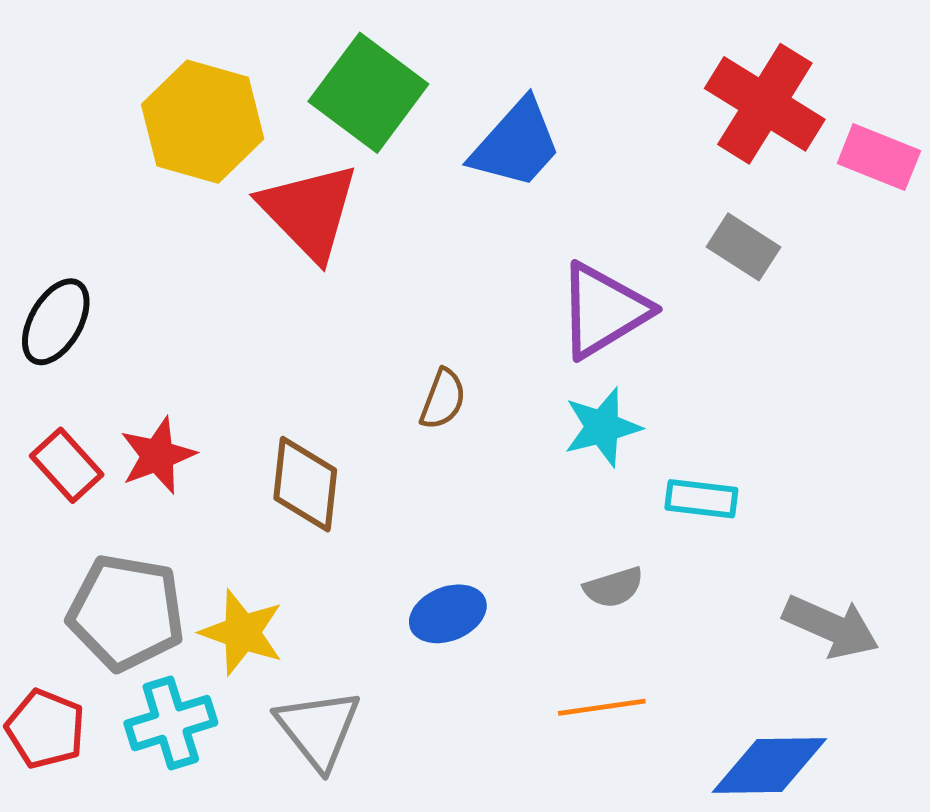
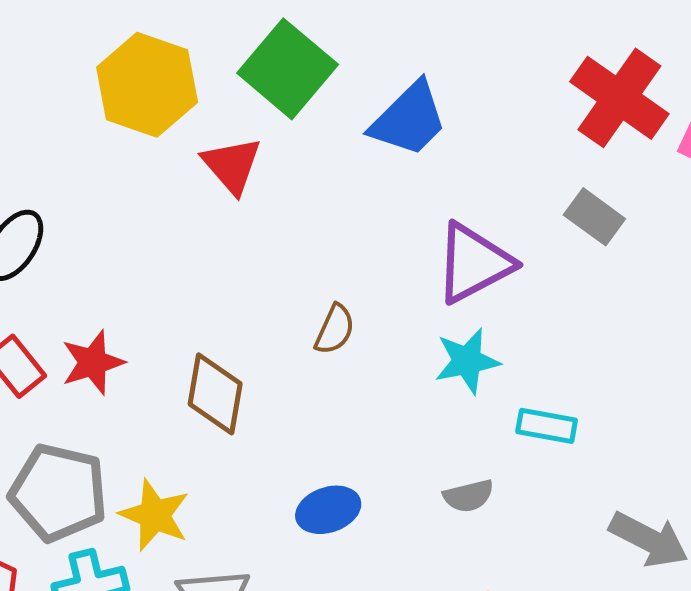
red triangle: (309, 211) -> (232, 165), size x0.7

